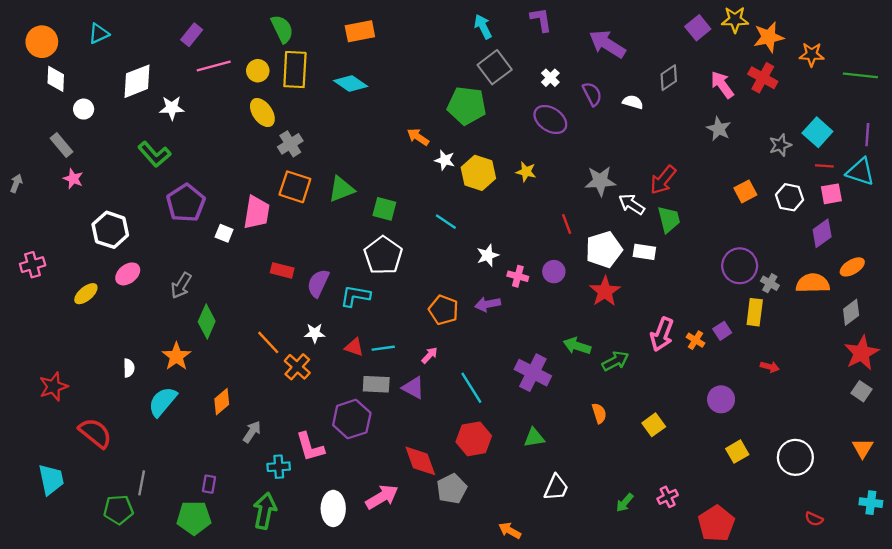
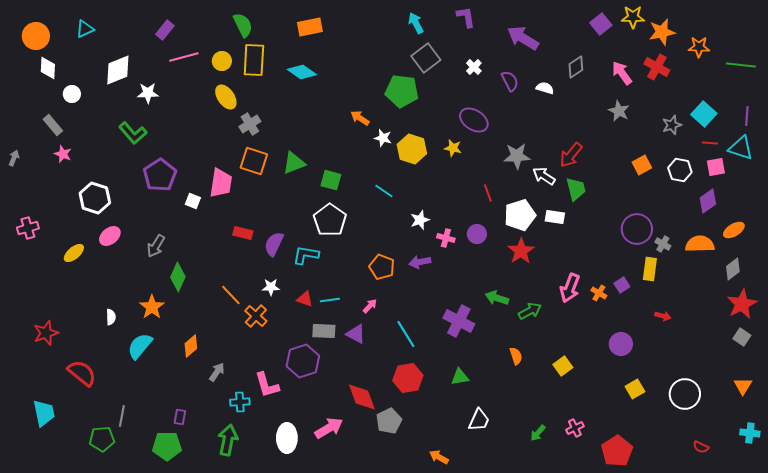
purple ellipse: (550, 119) -> (474, 120), moved

